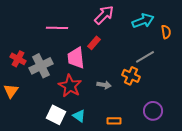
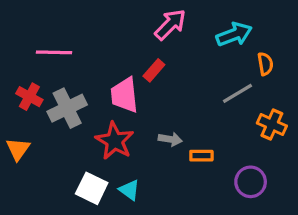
pink line: (57, 28) -> (54, 52), moved
orange semicircle: (166, 32) -> (265, 64), moved
orange cross: (131, 76) -> (272, 124), moved
orange rectangle: (114, 121) -> (201, 156), moved

